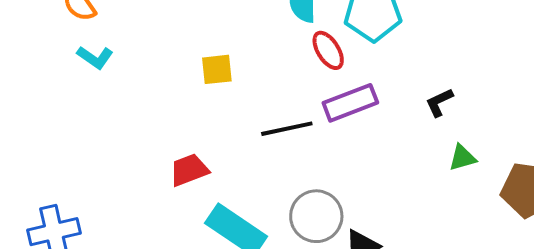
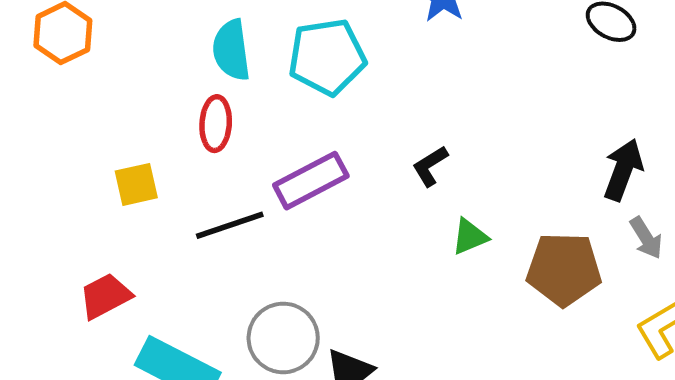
red ellipse: (328, 50) -> (216, 124), moved, turned 42
yellow square: (217, 69) -> (136, 184), moved

